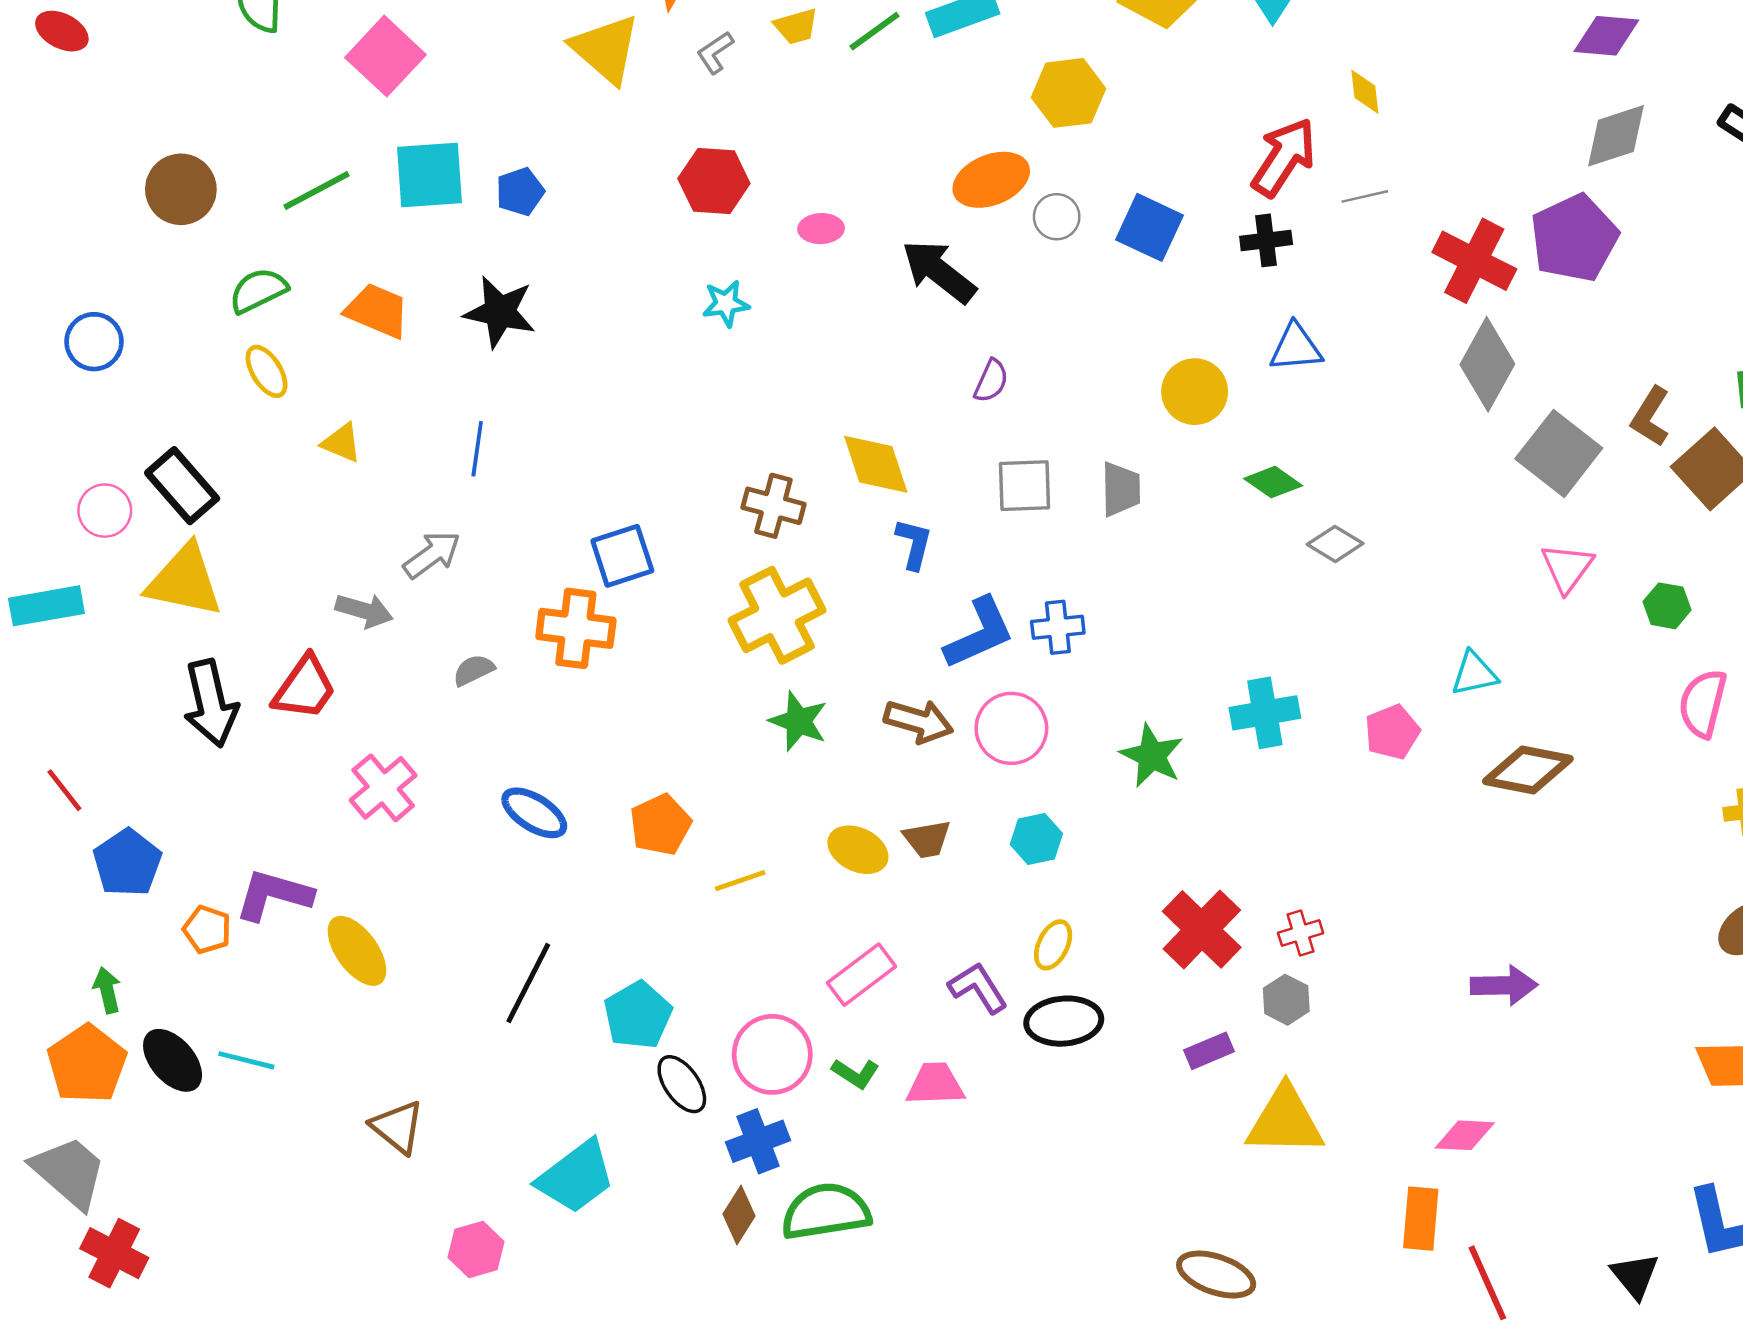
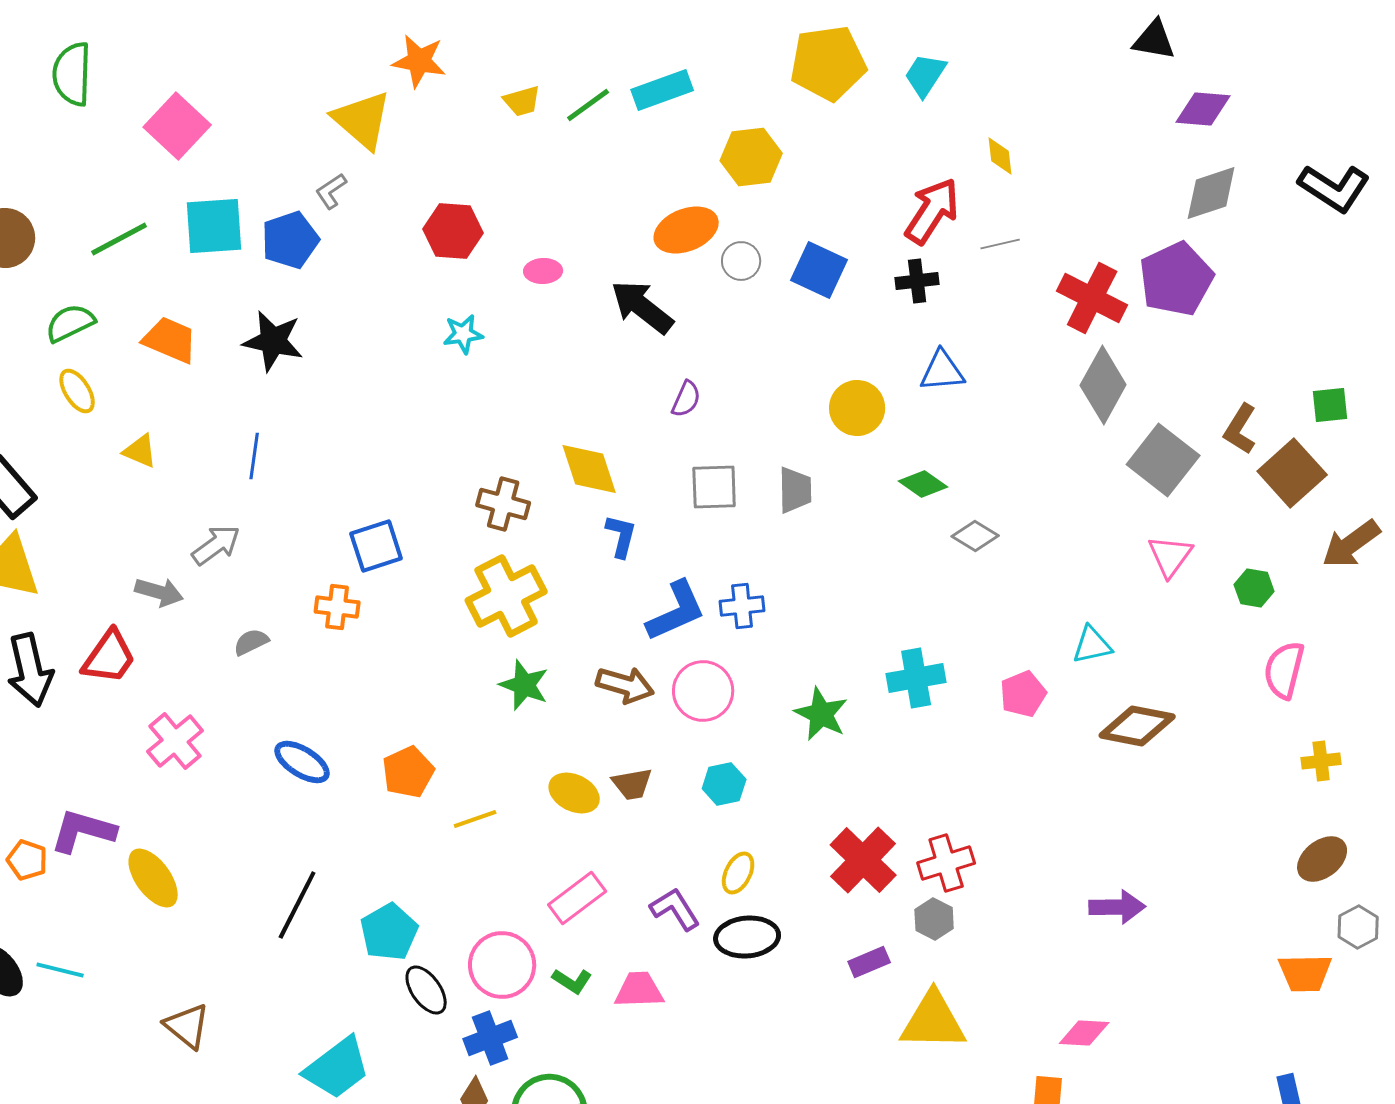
gray L-shape: (715, 52) -> (331, 191), moved
blue pentagon: (520, 192) -> (290, 240), size x1.4
orange cross: (576, 628) -> (337, 607), size x0.7
red cross: (1301, 933) -> (946, 863), size x1.5

